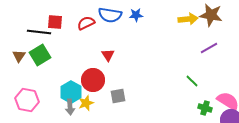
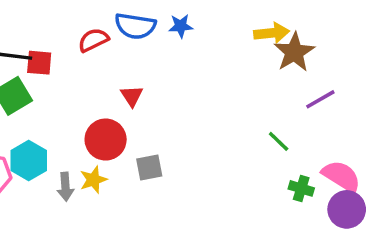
brown star: (211, 15) -> (294, 52), moved, turned 30
red square: (55, 22) -> (39, 63), moved
purple line: (209, 48) -> (320, 99), moved
cyan hexagon: (71, 92) -> (29, 161), moved

